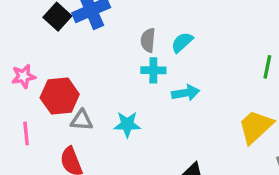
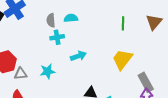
cyan semicircle: (182, 42) -> (71, 18), turned 48
cyan arrow: (186, 93) -> (78, 56), moved

